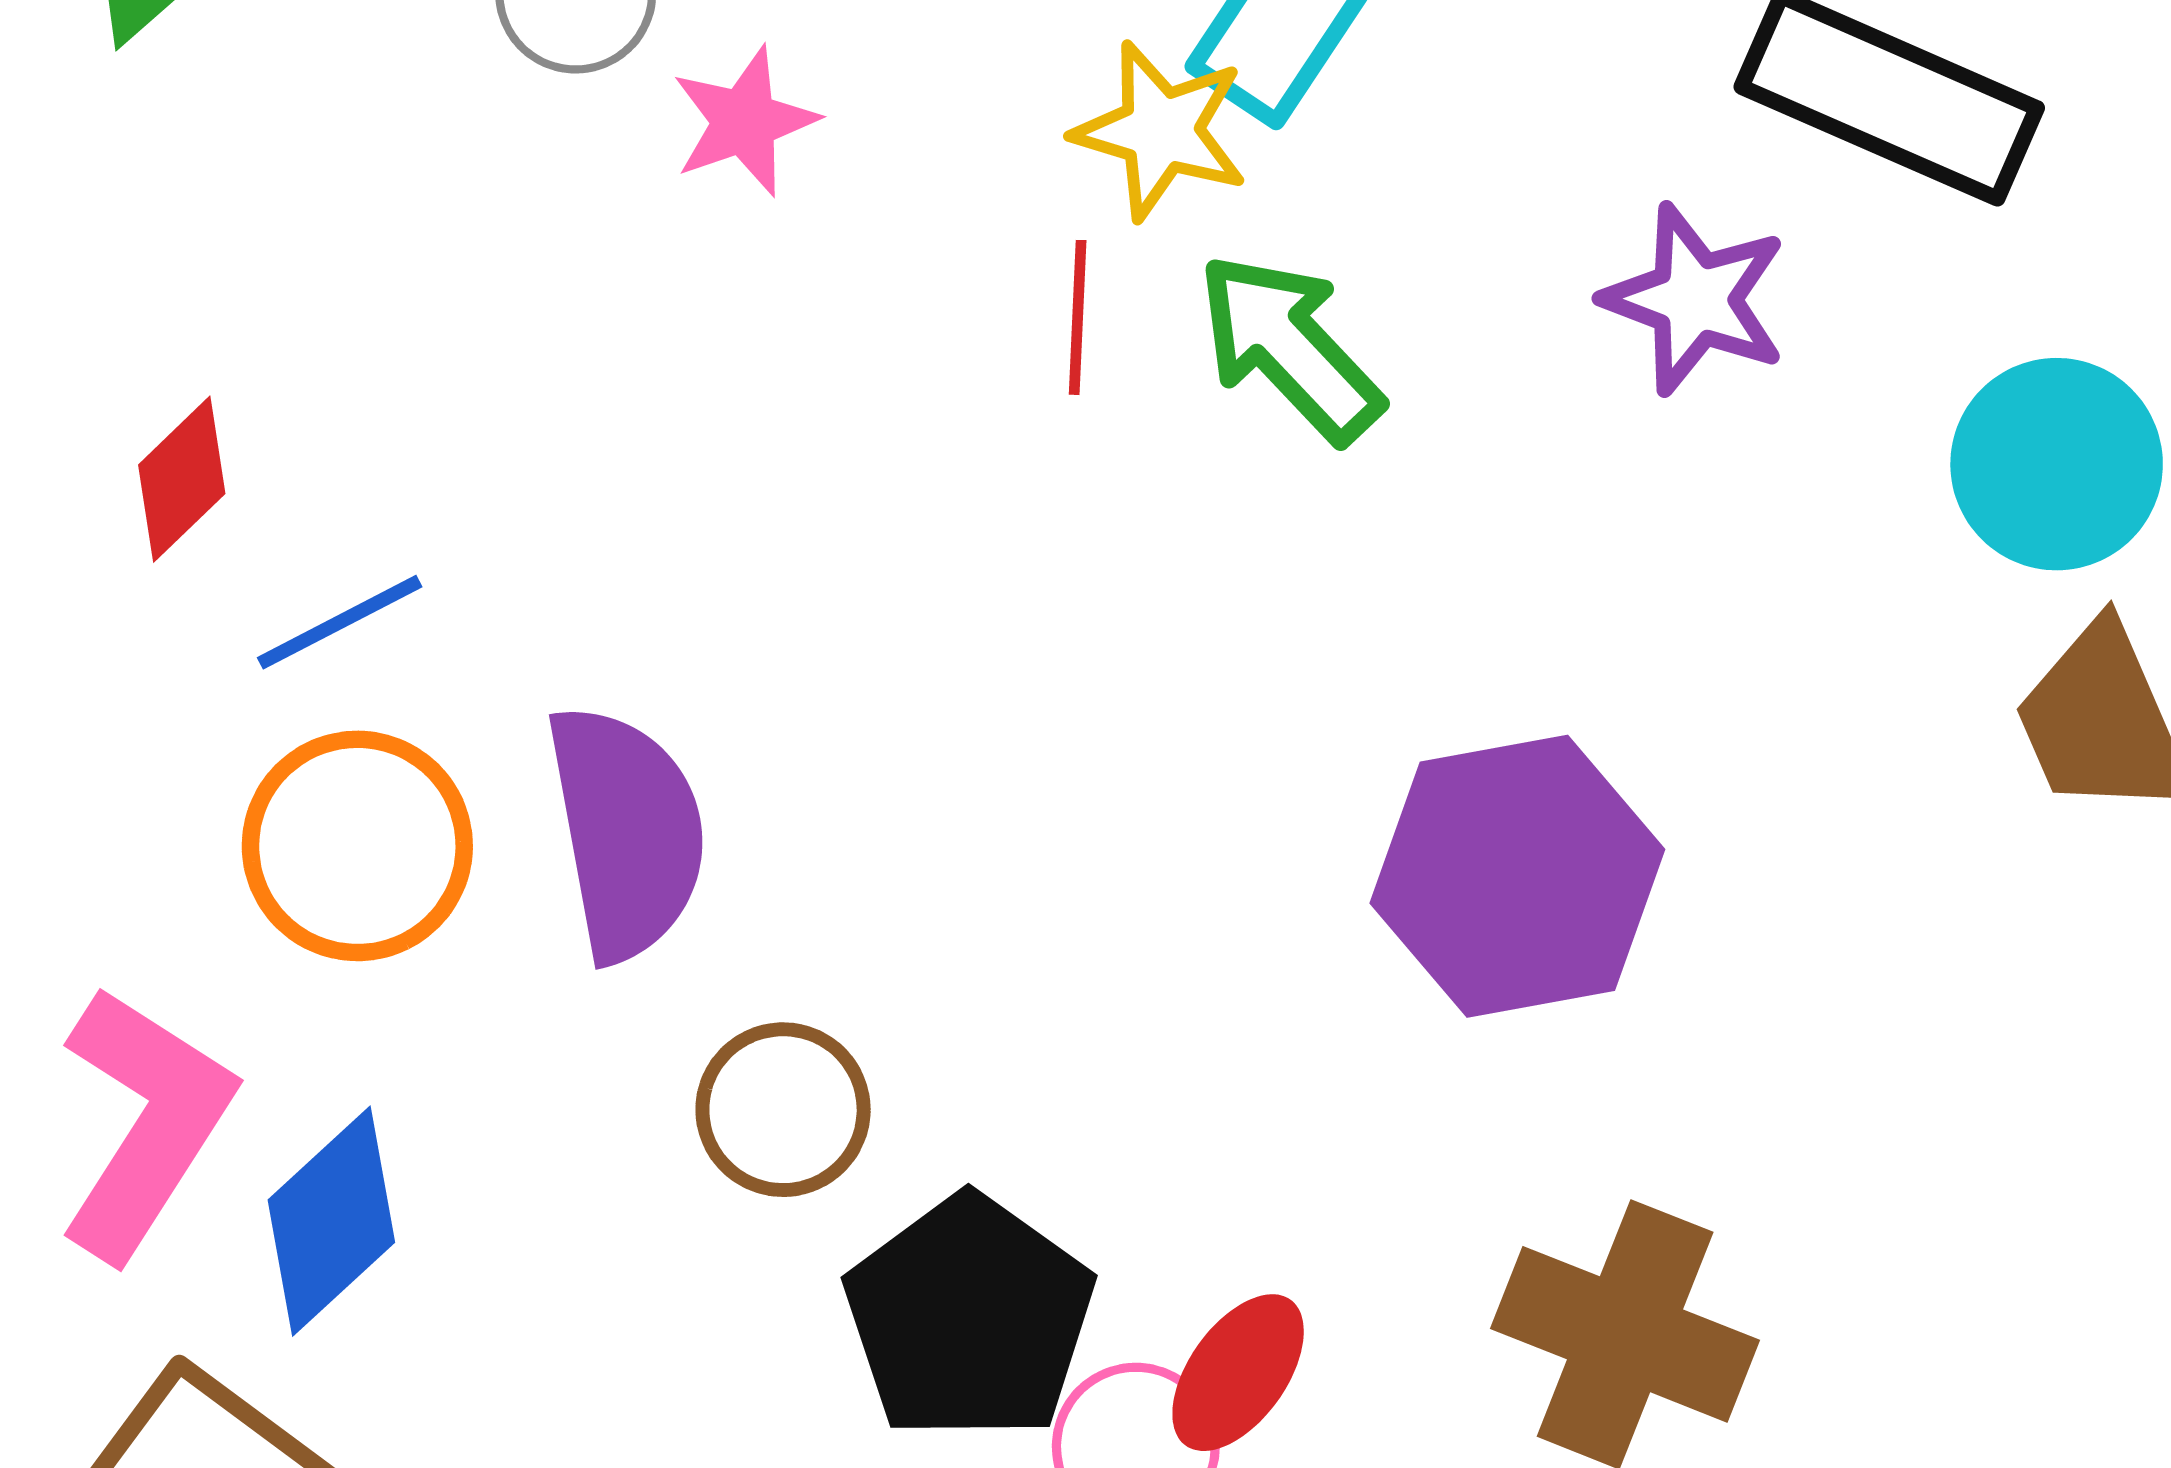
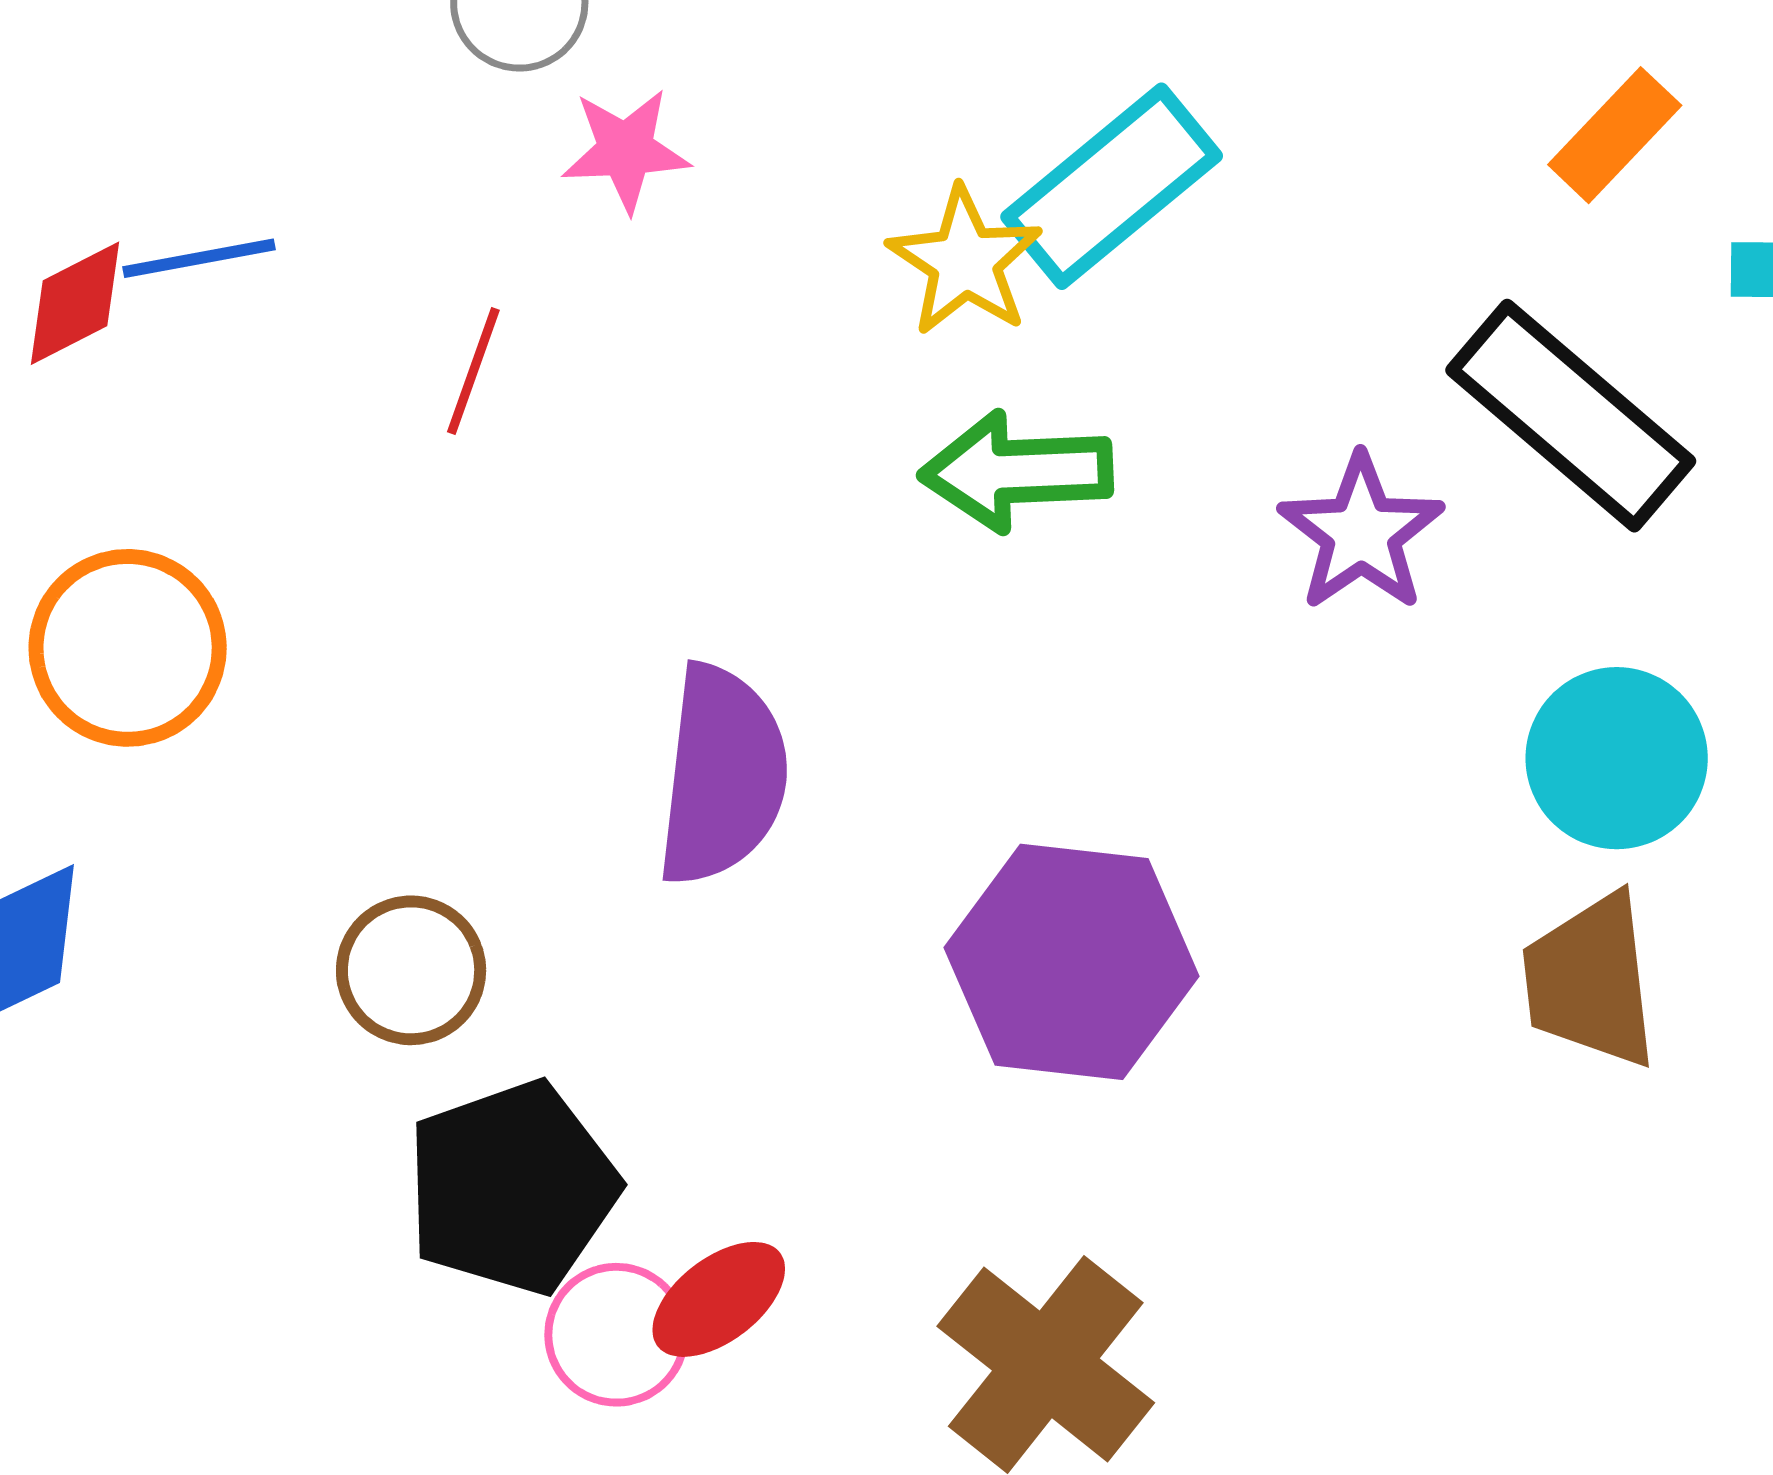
red line: (1078, 317) -> (473, 371), moved
green arrow: (1289, 347) -> (1016, 471), turned -66
blue line: (340, 622) -> (199, 258), moved
purple semicircle: (626, 832) -> (722, 775), moved

